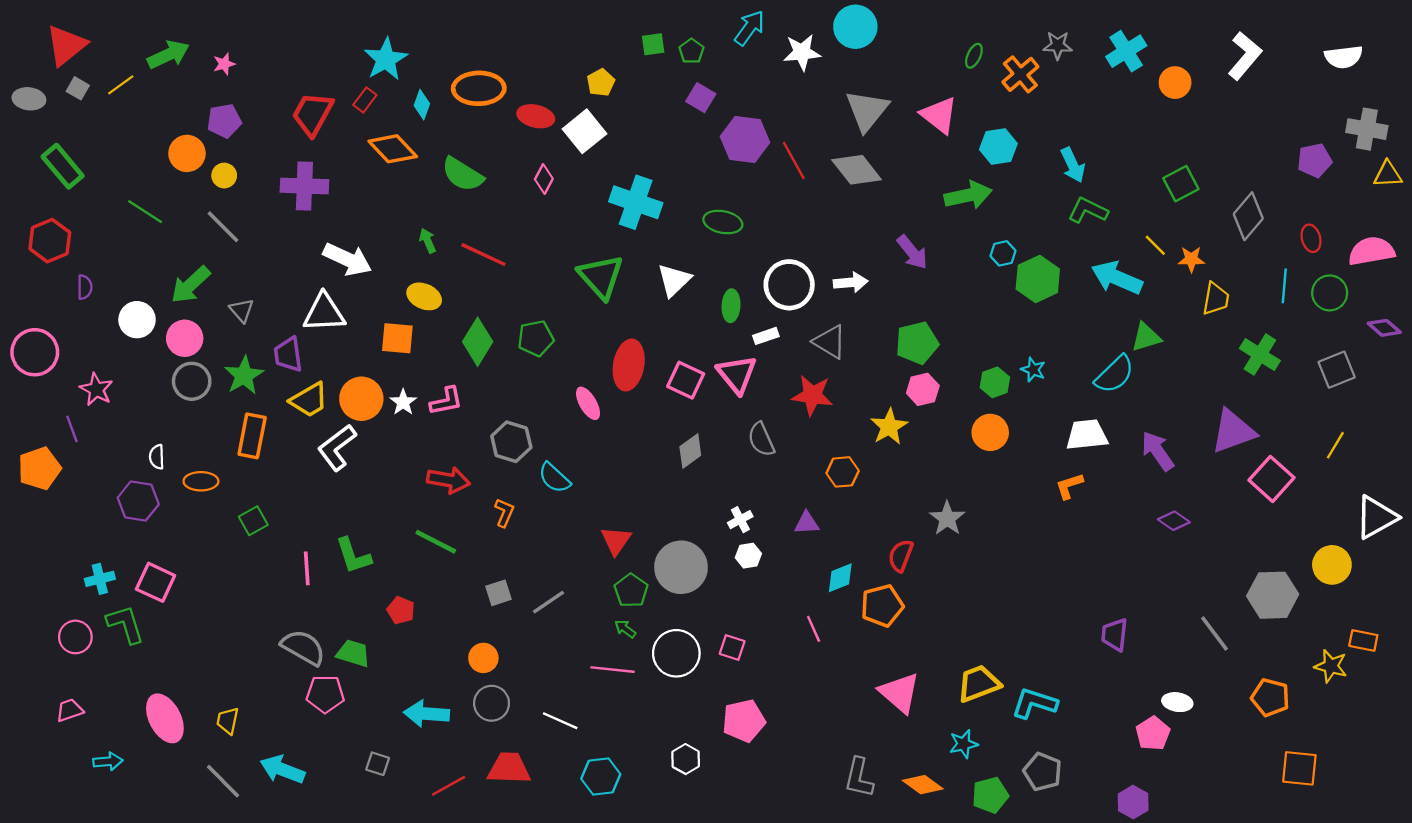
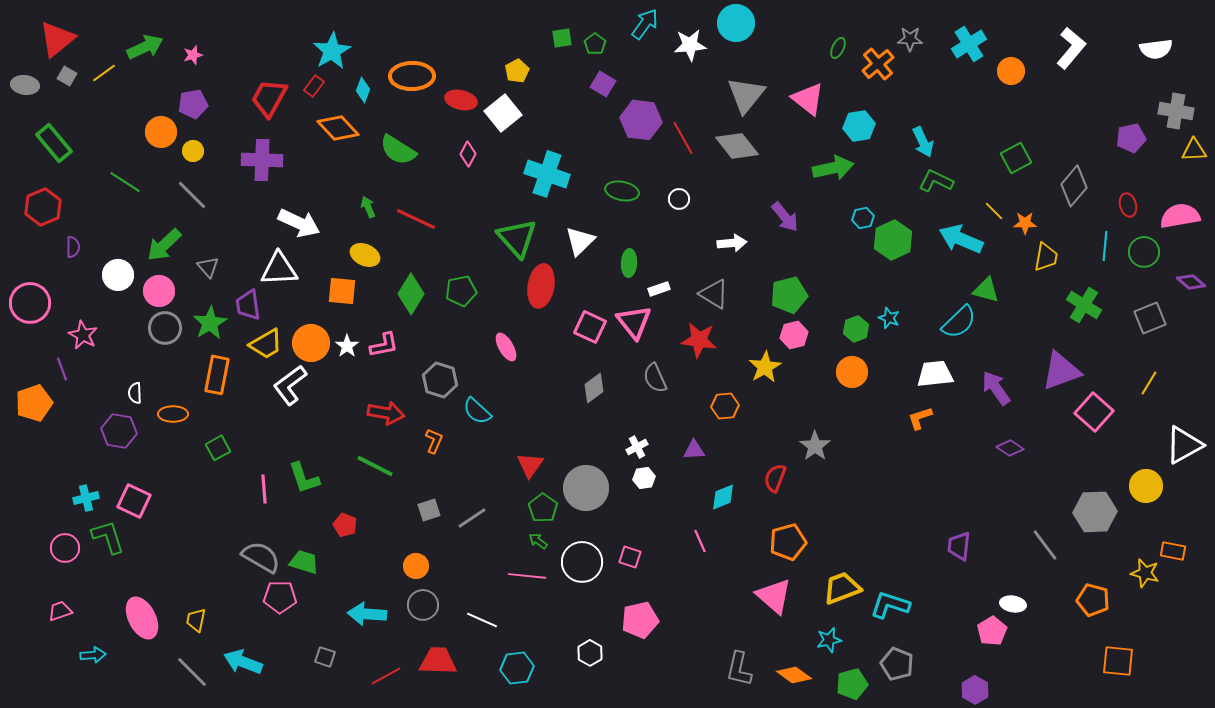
white circle: (789, 285) -> (679, 199), moved, size x0.5
green triangle: (1146, 337) -> (986, 290), turned 32
red ellipse: (629, 365) -> (541, 286), moved
orange pentagon: (882, 606) -> (788, 542), moved

